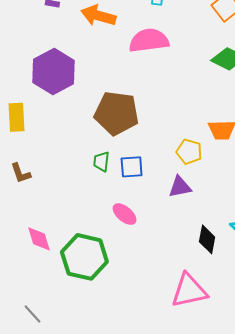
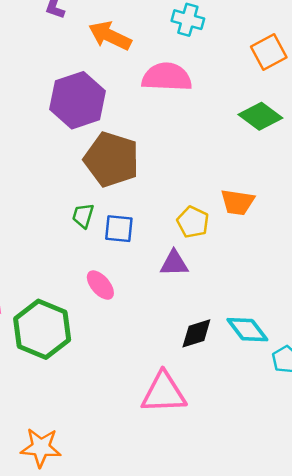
purple hexagon: (54, 71) -> (78, 100), moved
black diamond: (207, 239) -> (196, 333), turned 52

